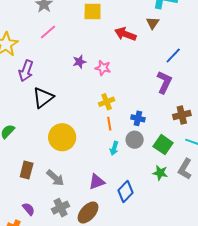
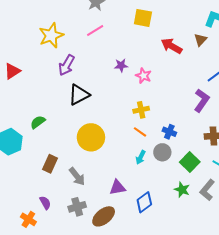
orange line: (109, 124) -> (140, 132), turned -56

